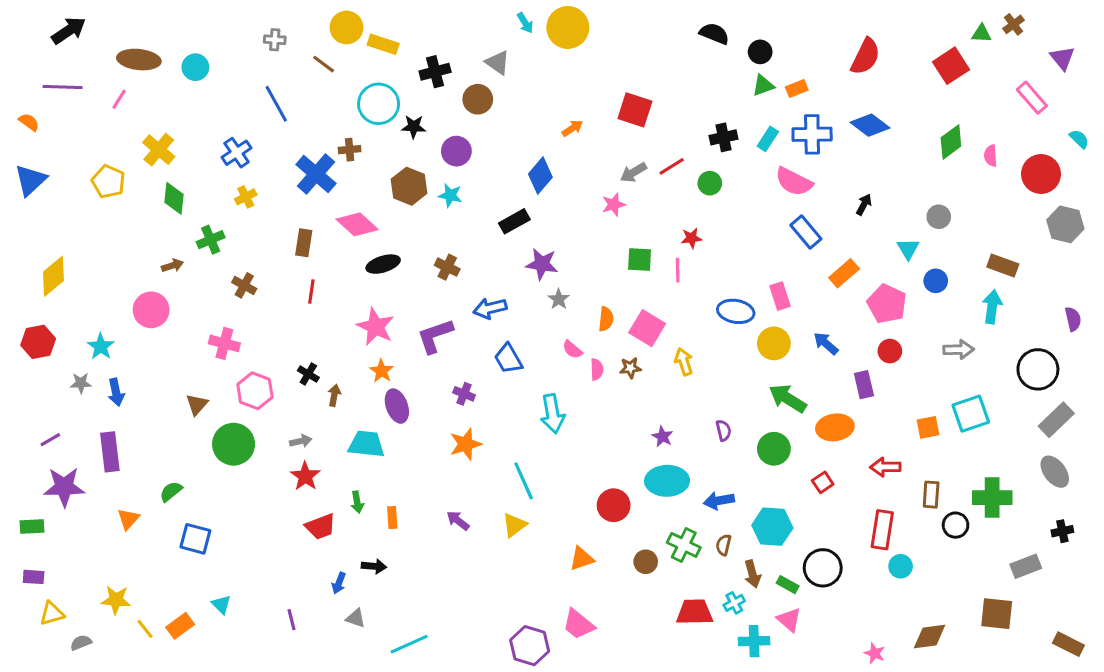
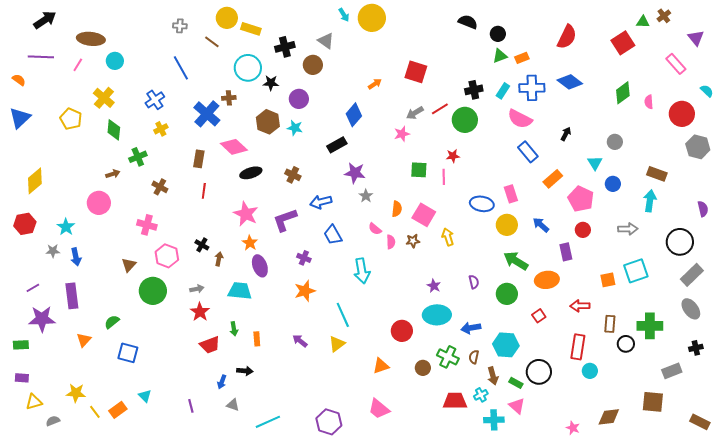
cyan circle: (195, 67) -> (115, 61), moved
green circle: (710, 183) -> (465, 120), size x1.6
purple hexagon: (530, 646) -> (329, 422), moved

